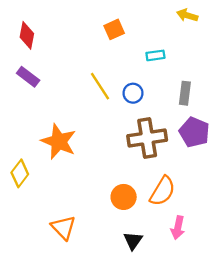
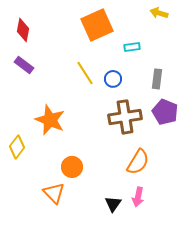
orange square: (114, 29) -> (97, 25), size x1.8
orange circle: (124, 197) -> (72, 167), moved
pink arrow: (178, 228) -> (138, 197), moved

